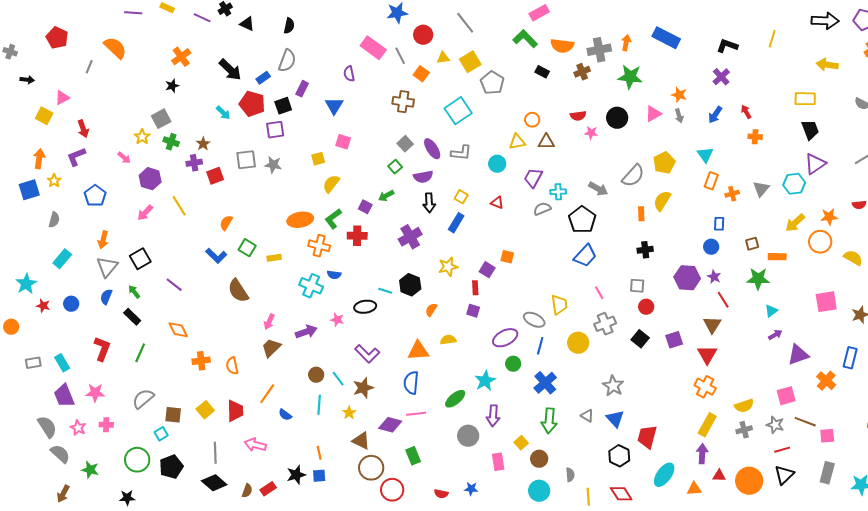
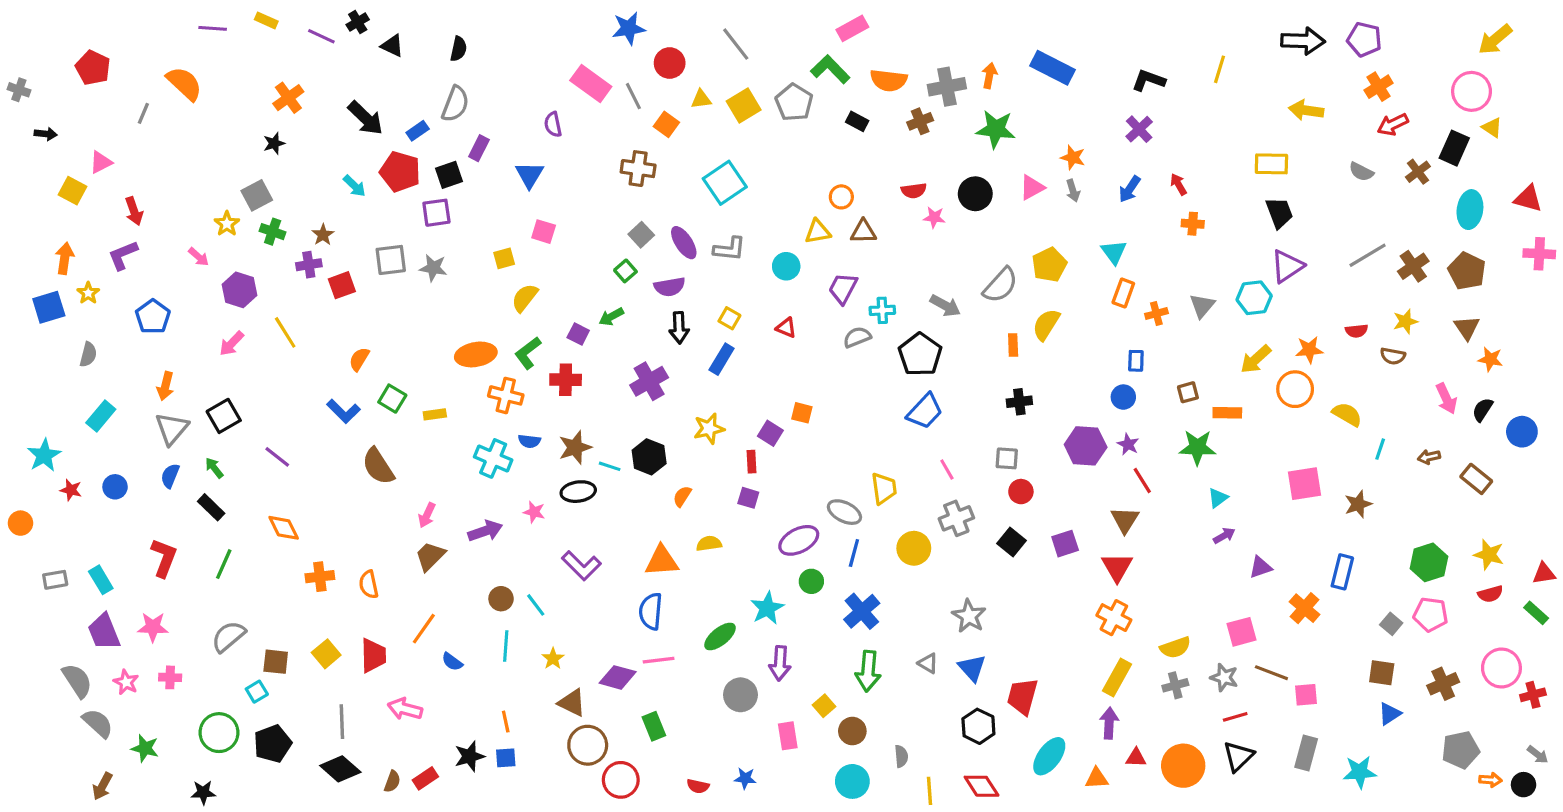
gray pentagon: (492, 83) -> (794, 102), moved
purple triangle: (798, 355) -> (1260, 567), size x0.7
brown star: (363, 388) -> (575, 447), moved

